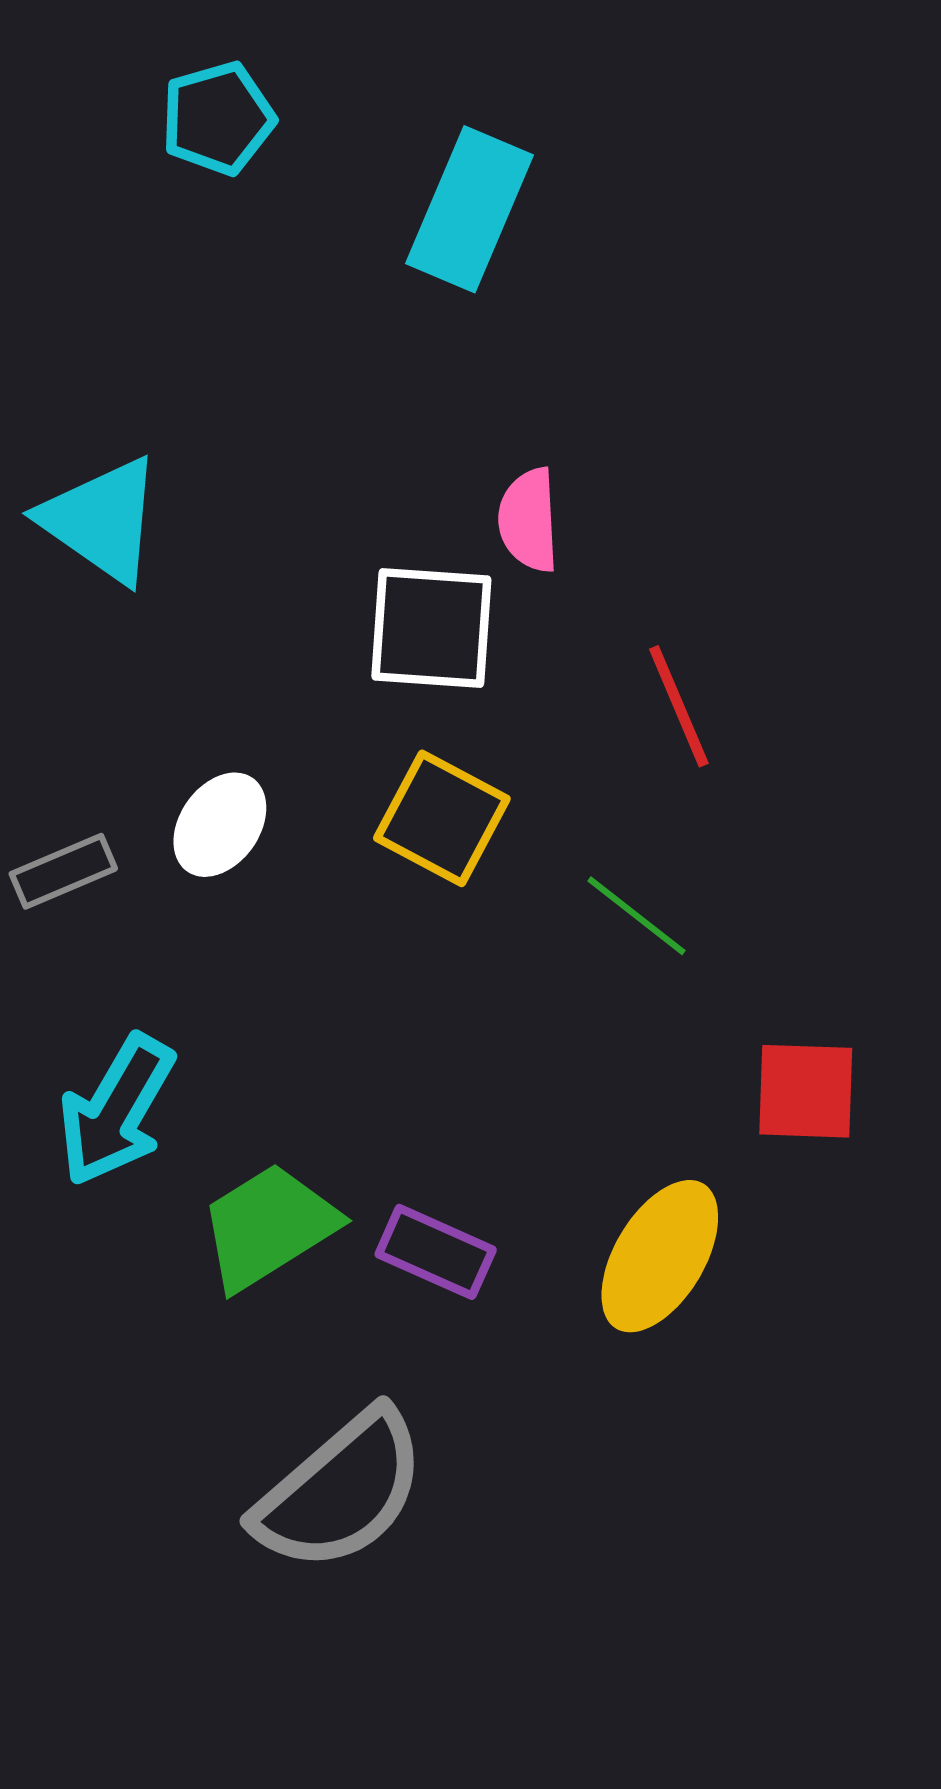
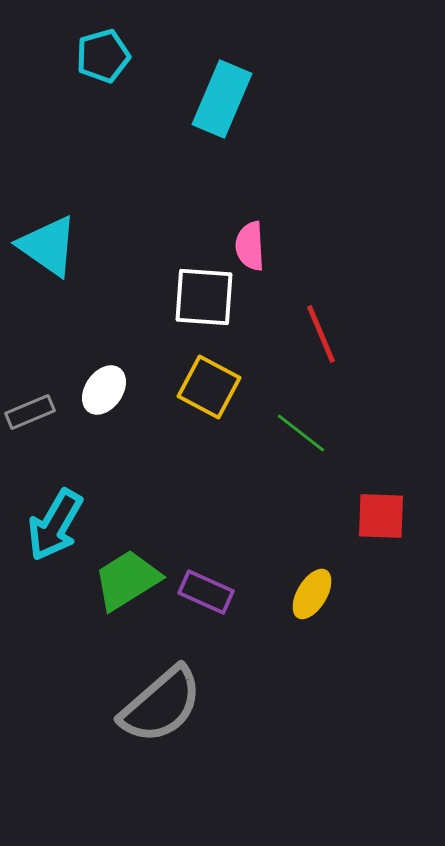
yellow ellipse: (660, 1256) -> (312, 594), size x0.7

